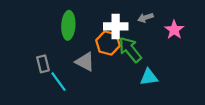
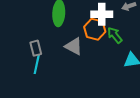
green arrow: (130, 50) -> (115, 35), size x0.7
cyan line: (58, 82) -> (37, 64), moved, turned 48

